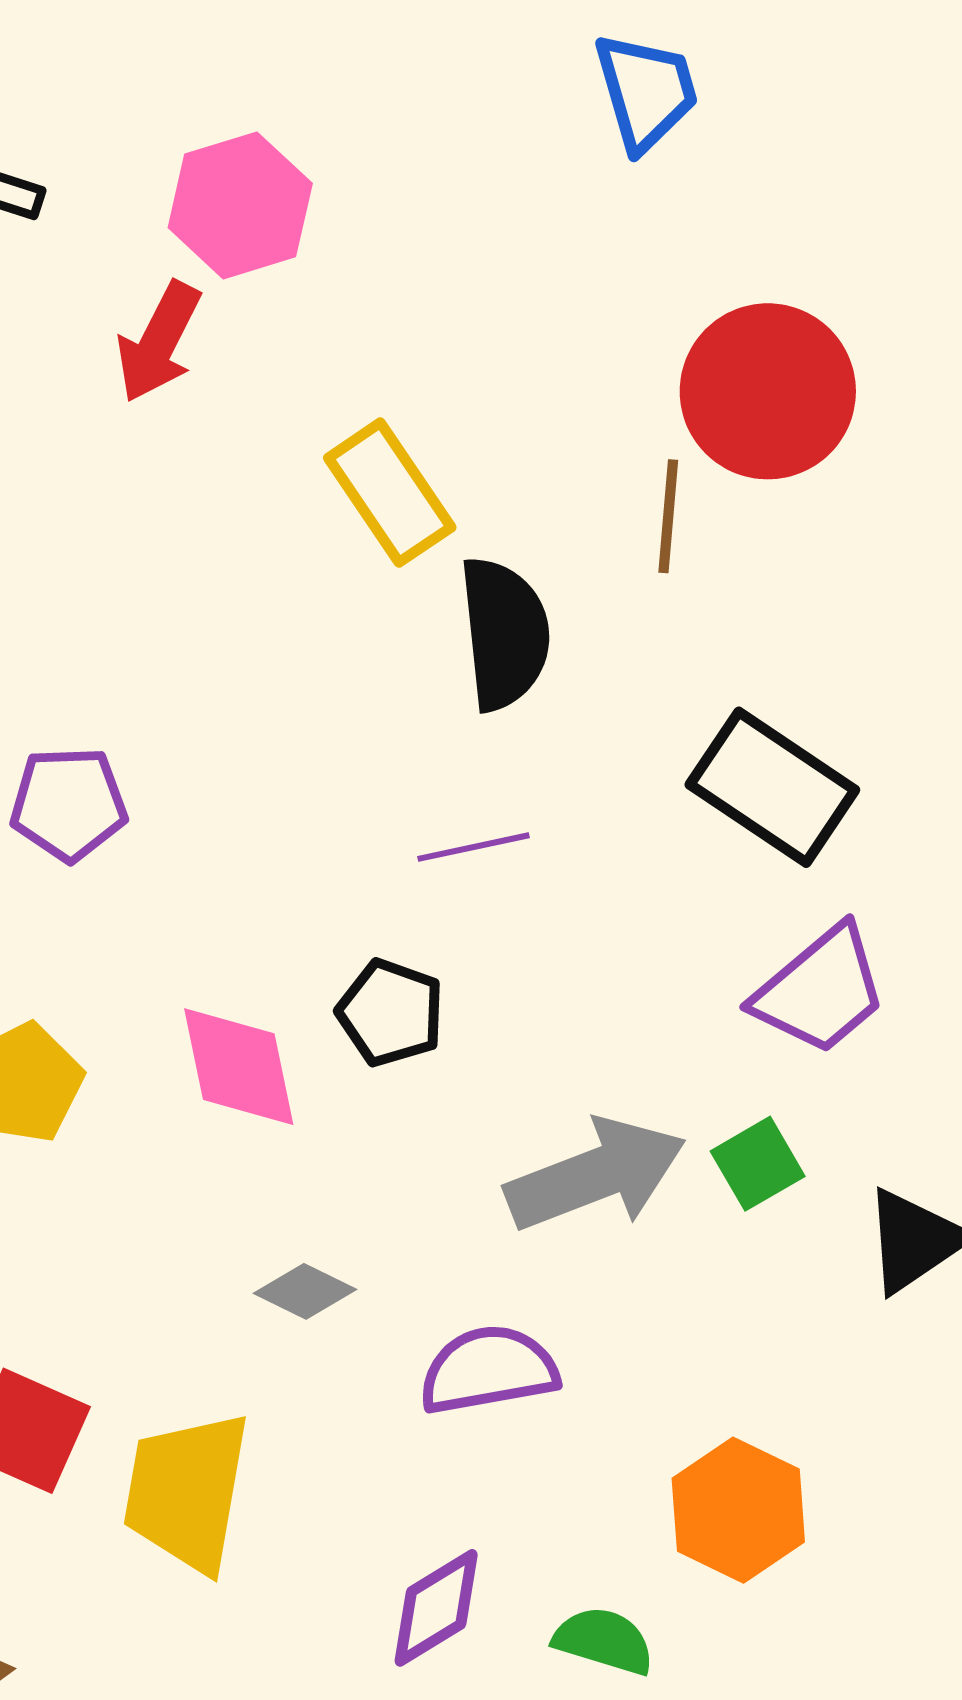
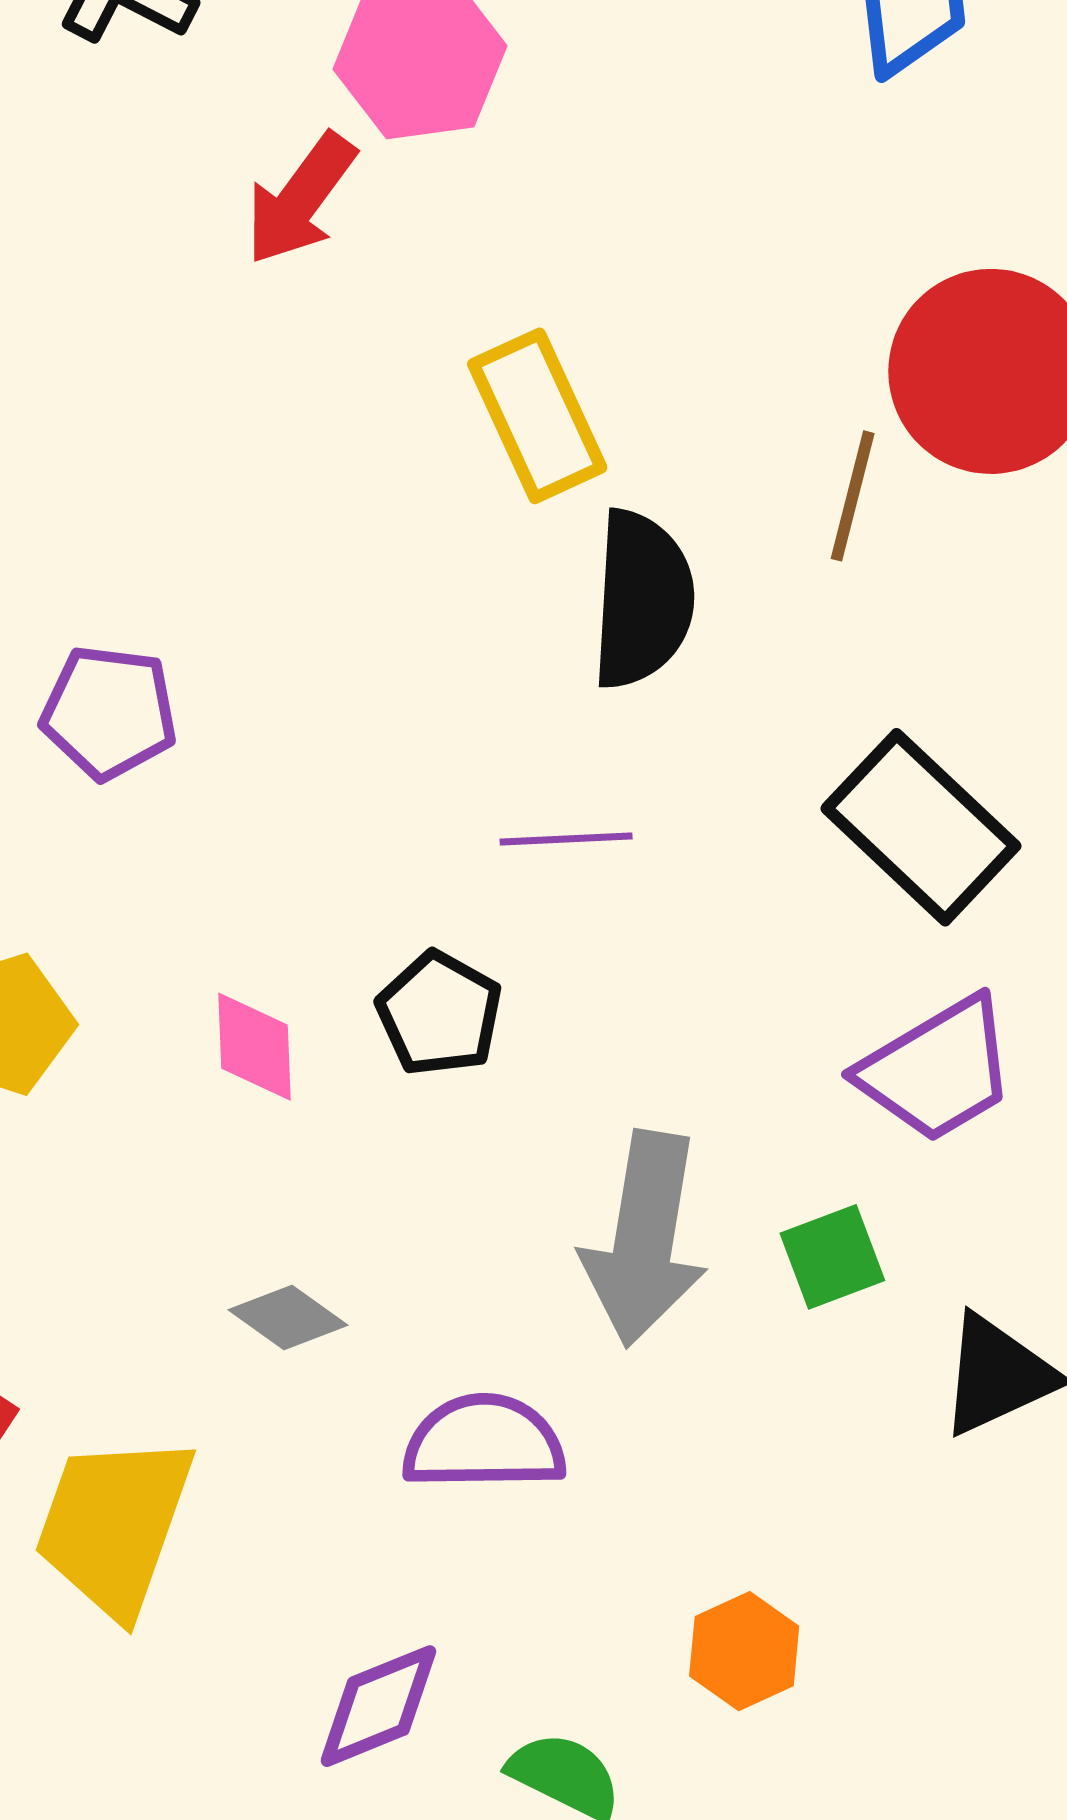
pink diamond: (239, 1067) -> (255, 1047), size x0.7
gray arrow: (596, 1175) -> (644, 1239), turned 111
orange hexagon: (738, 1510) -> (744, 1651), size x0.7

